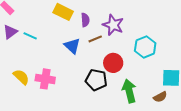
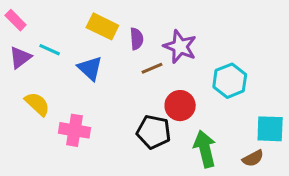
cyan line: (30, 36) -> (50, 50), moved
blue triangle: (72, 46) -> (90, 68), moved
yellow semicircle: (21, 77) -> (37, 104), moved

